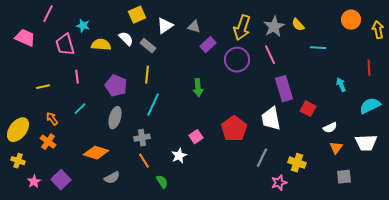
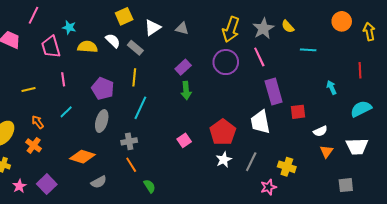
purple rectangle: (208, 45) -> (183, 67), moved
red square: (308, 109) -> (298, 112), turned -35
white star: (179, 156) -> (224, 160), moved
gray square: (344, 177) -> (346, 185), moved

